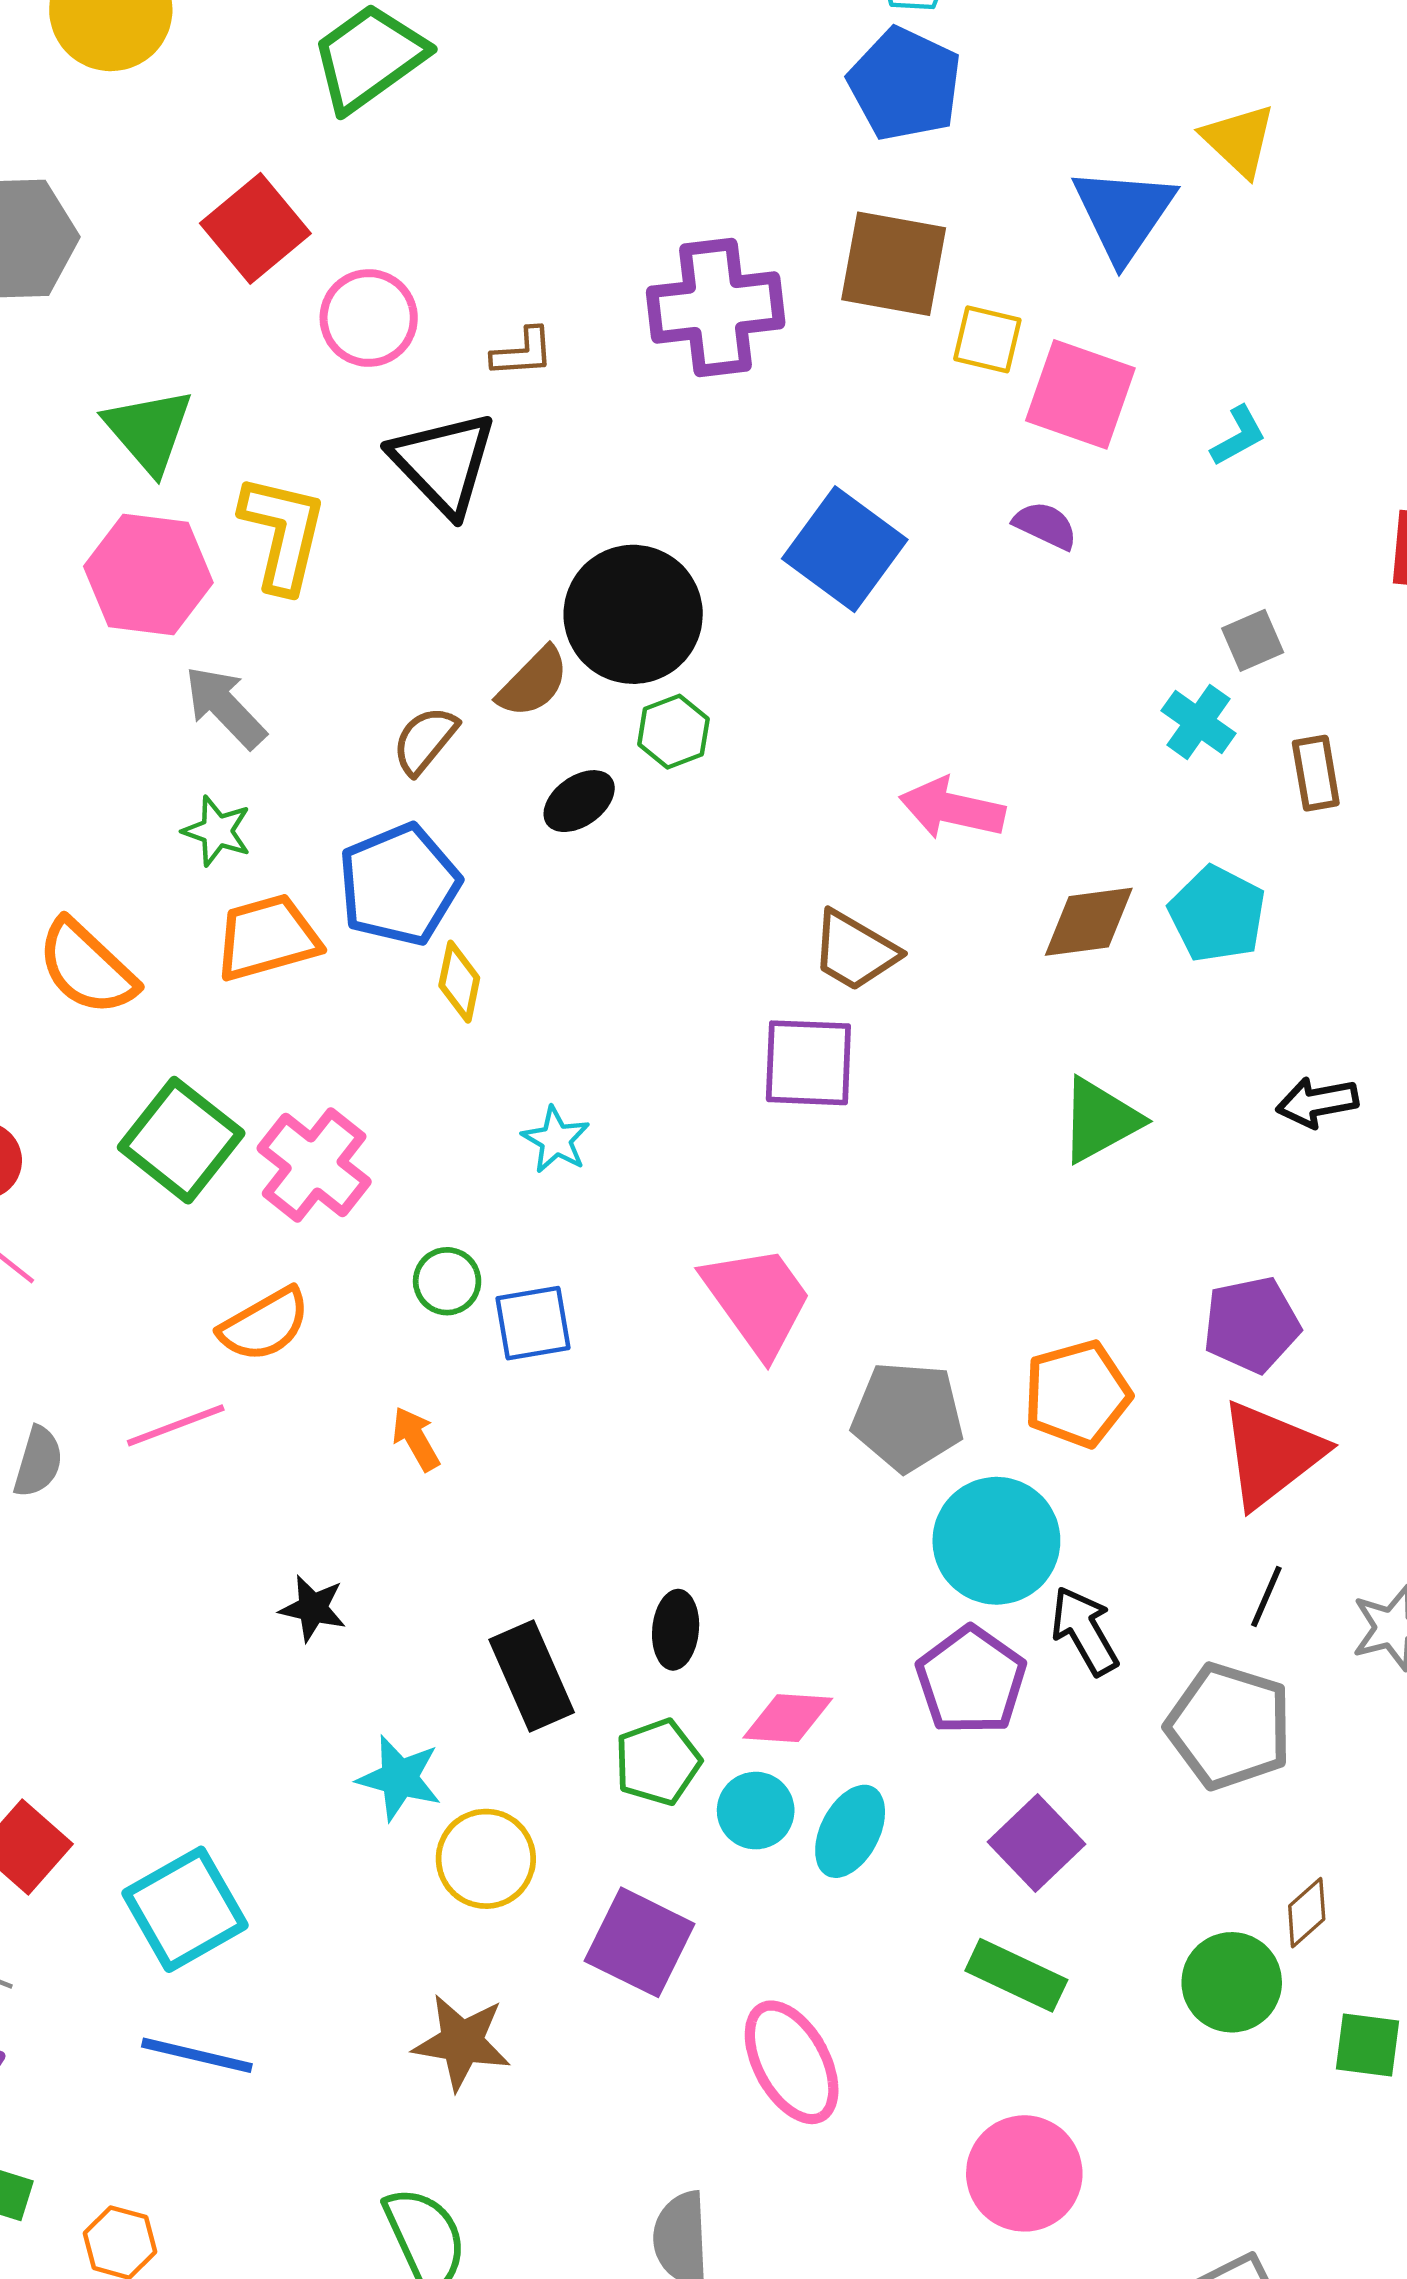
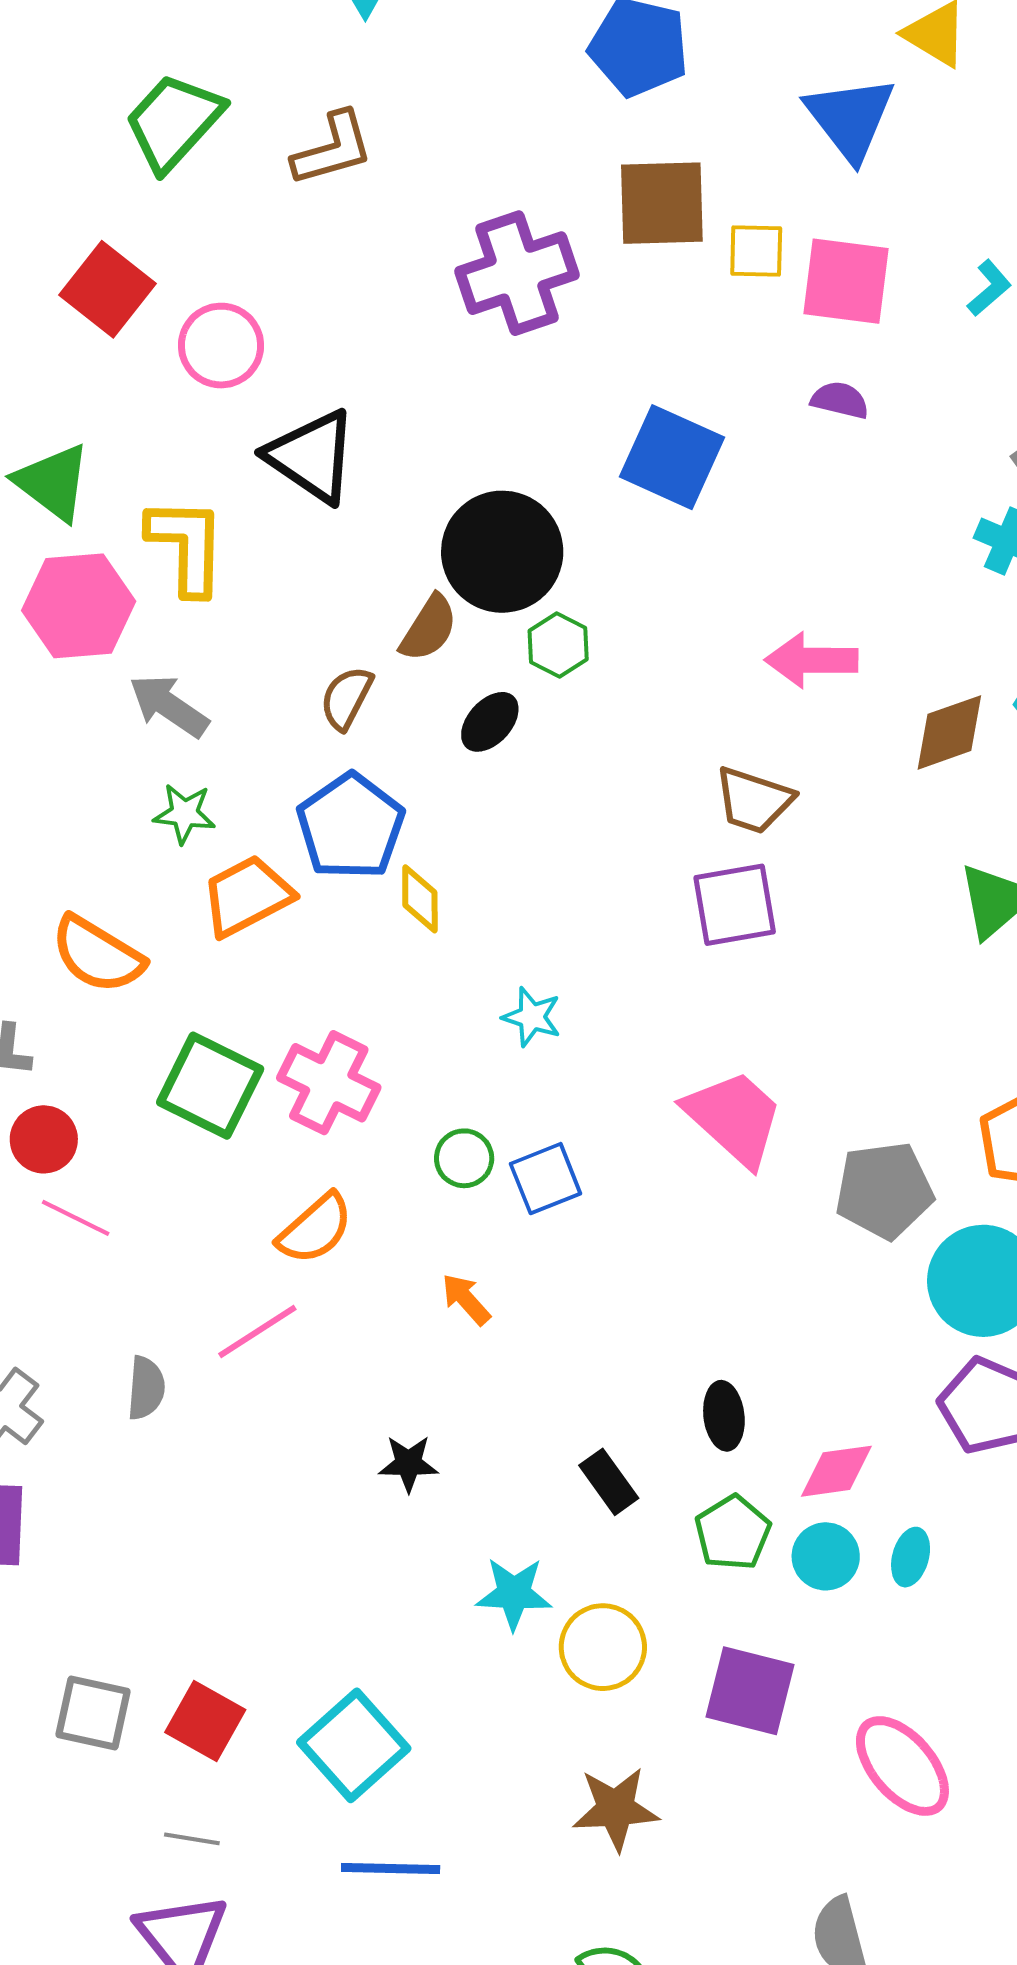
brown L-shape: (523, 352) -> (333, 149), moved, size x1.5
black rectangle: (532, 1676) -> (609, 1482), size x0.7
cyan ellipse: (850, 1831) -> (911, 1557), size x0.7

